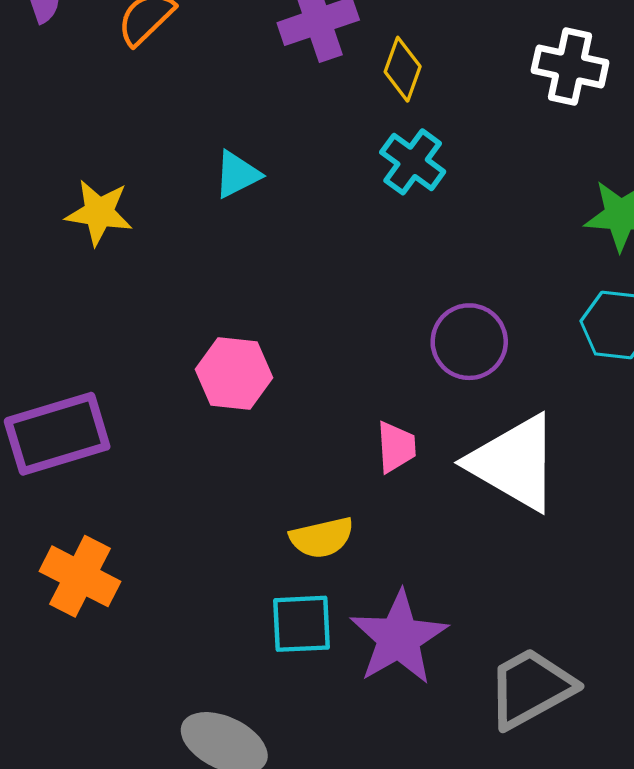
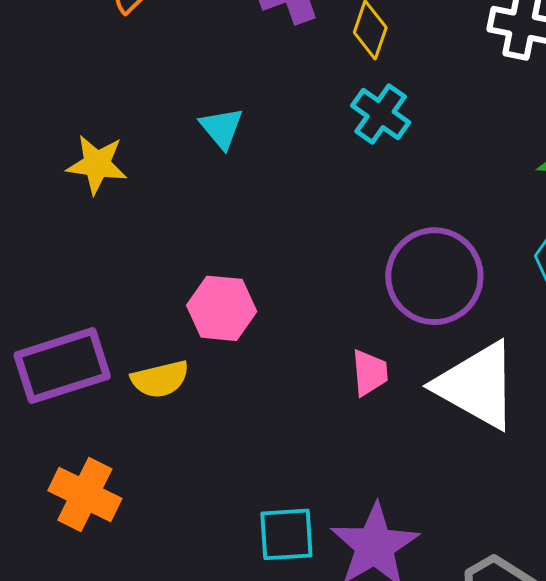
cyan triangle: (237, 175) -> (222, 128), turned -42
purple circle: (469, 342) -> (434, 276), size x1.4
yellow semicircle: (322, 538) -> (160, 379), moved

